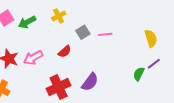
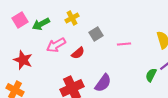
pink line: (105, 34) -> (124, 44), moved
pink arrow: (33, 58) -> (56, 45), moved

